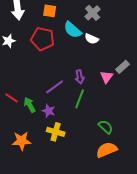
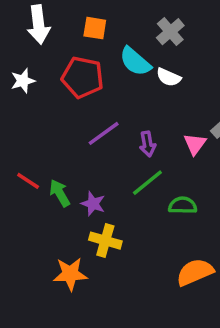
purple line: (55, 87) -> (104, 133), moved
green line: (80, 99) -> (147, 183), turned 30
green semicircle: (106, 127) -> (183, 205), moved, turned -42
orange star: (22, 141) -> (70, 274), moved

